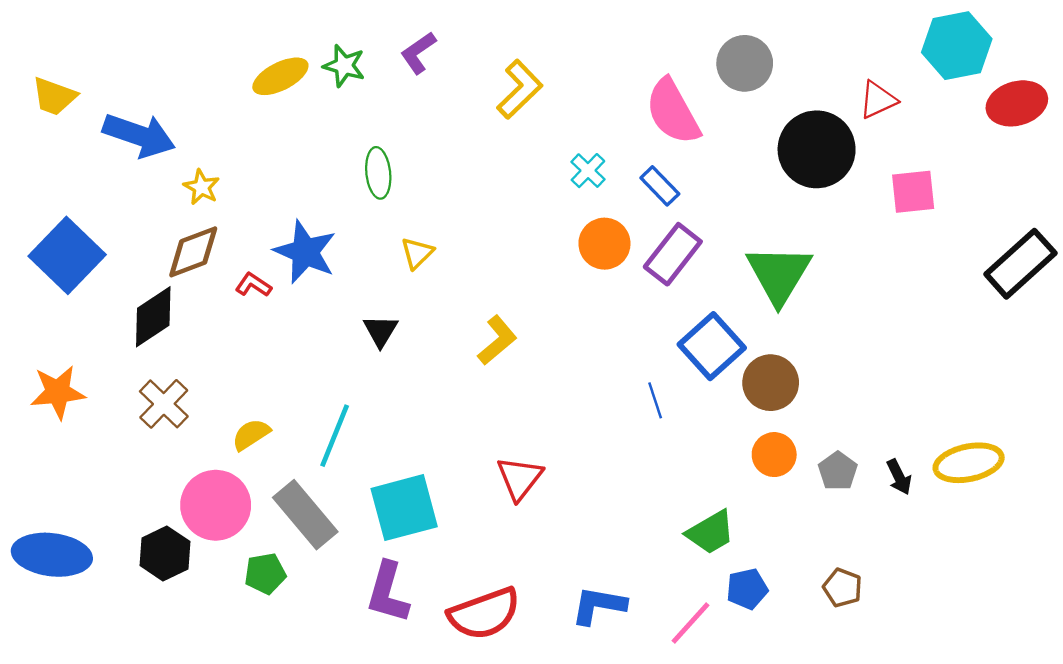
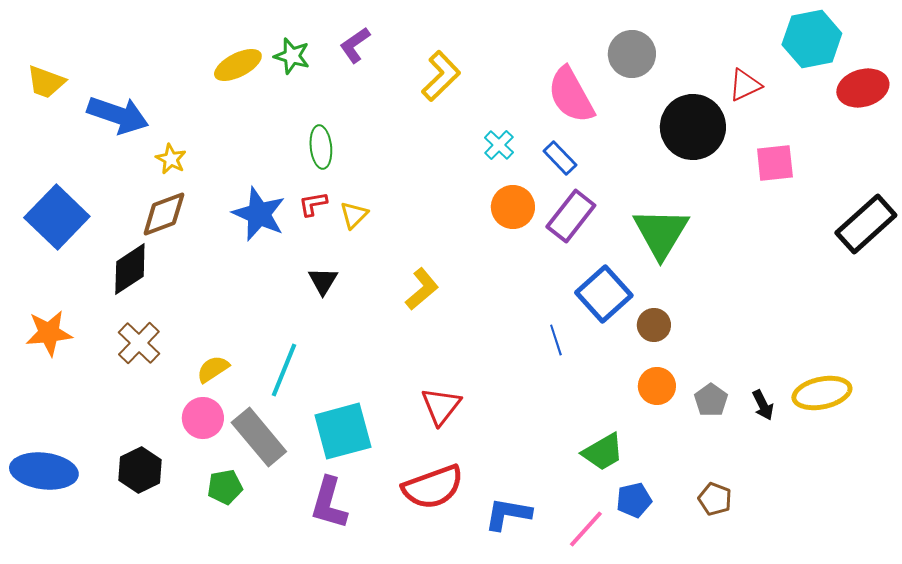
red L-shape: (253, 285) -> (313, 204), moved, turned -44
brown circle: (771, 383) -> (654, 325), size x0.7
pink circle: (216, 505) -> (203, 418), moved, size x0.7
red semicircle: (484, 614) -> (433, 487), moved

